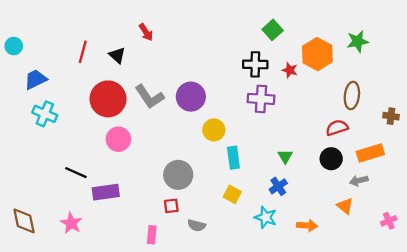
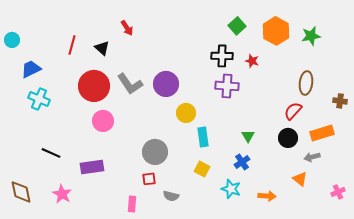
orange hexagon: (317, 54) -> (276, 31), moved
red semicircle: (337, 128) -> (293, 111), turned -30
black line: (76, 173) -> (51, 153), moved

